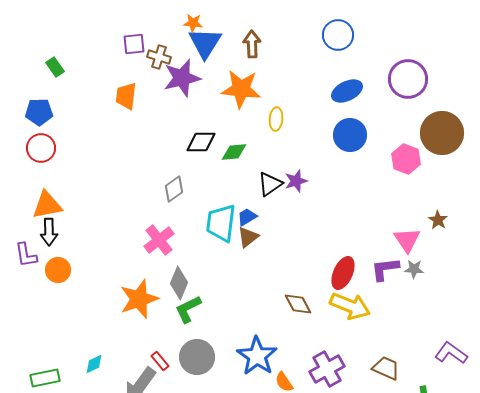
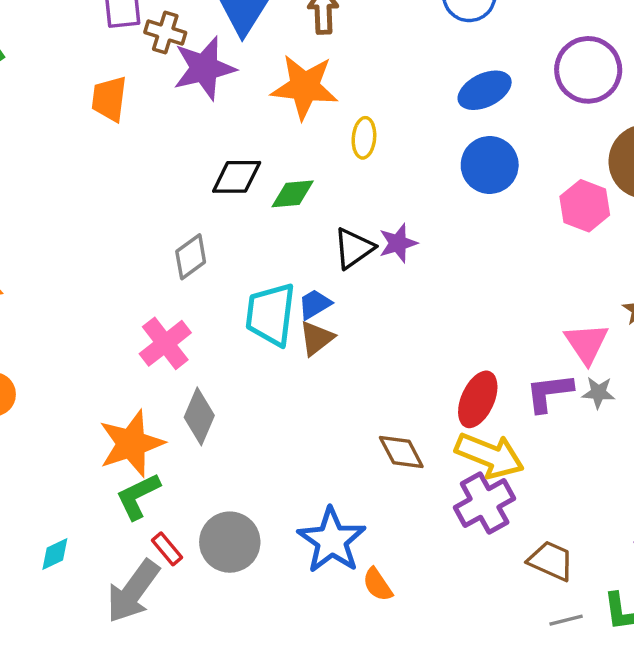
green L-shape: (188, 309) -> (138, 496), moved
purple cross: (327, 369) -> (485, 503), moved

